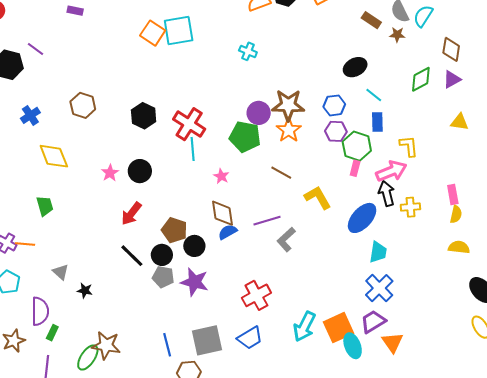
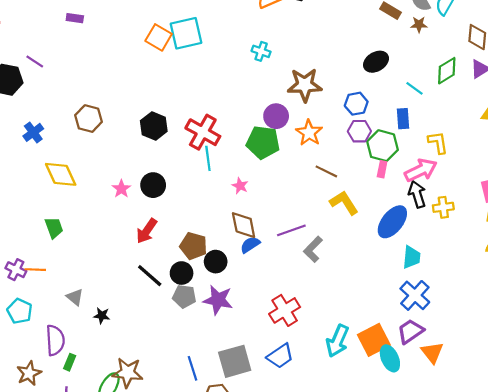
cyan line: (374, 95) -> (414, 88), moved
brown star: (288, 105) -> (305, 85), moved
brown line: (281, 173) -> (326, 171), moved

